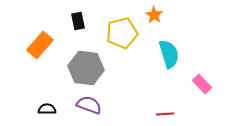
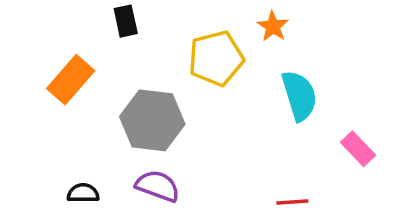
black rectangle: (78, 21) -> (126, 21), moved

